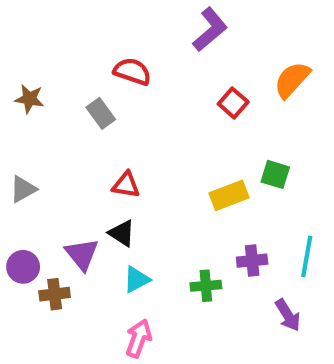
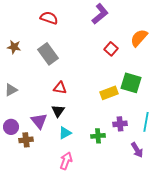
red semicircle: (132, 71) -> (49, 18), moved
gray rectangle: (101, 113) -> (48, 54), size x1.5
green square: (275, 174) -> (131, 83), size x1.5
black triangle: (122, 233) -> (58, 111), turned 32

